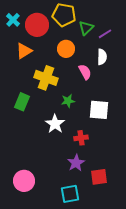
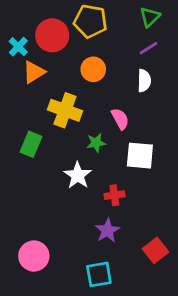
cyan cross: (13, 20) -> (18, 47), moved
green triangle: (86, 28) -> (150, 17), moved
pink semicircle: (85, 72) -> (120, 119), moved
red square: (99, 177) -> (155, 250), moved, turned -30

